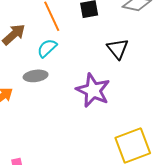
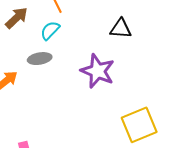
black triangle: (118, 49) -> (121, 29), turned -45

